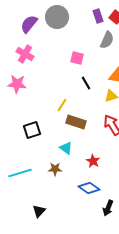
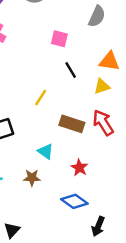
brown rectangle: (76, 122) -> (72, 124), moved

